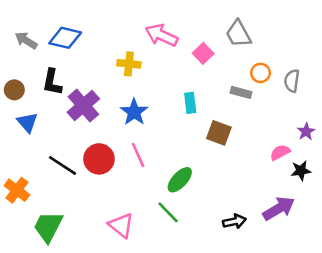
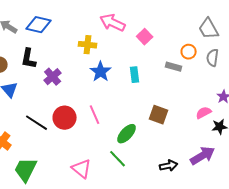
gray trapezoid: (238, 34) -> (209, 29), moved
purple cross: (83, 106) -> (53, 77), size x0.7
blue star: (134, 112) -> (101, 72), moved
brown square: (219, 133) -> (159, 115), moved

